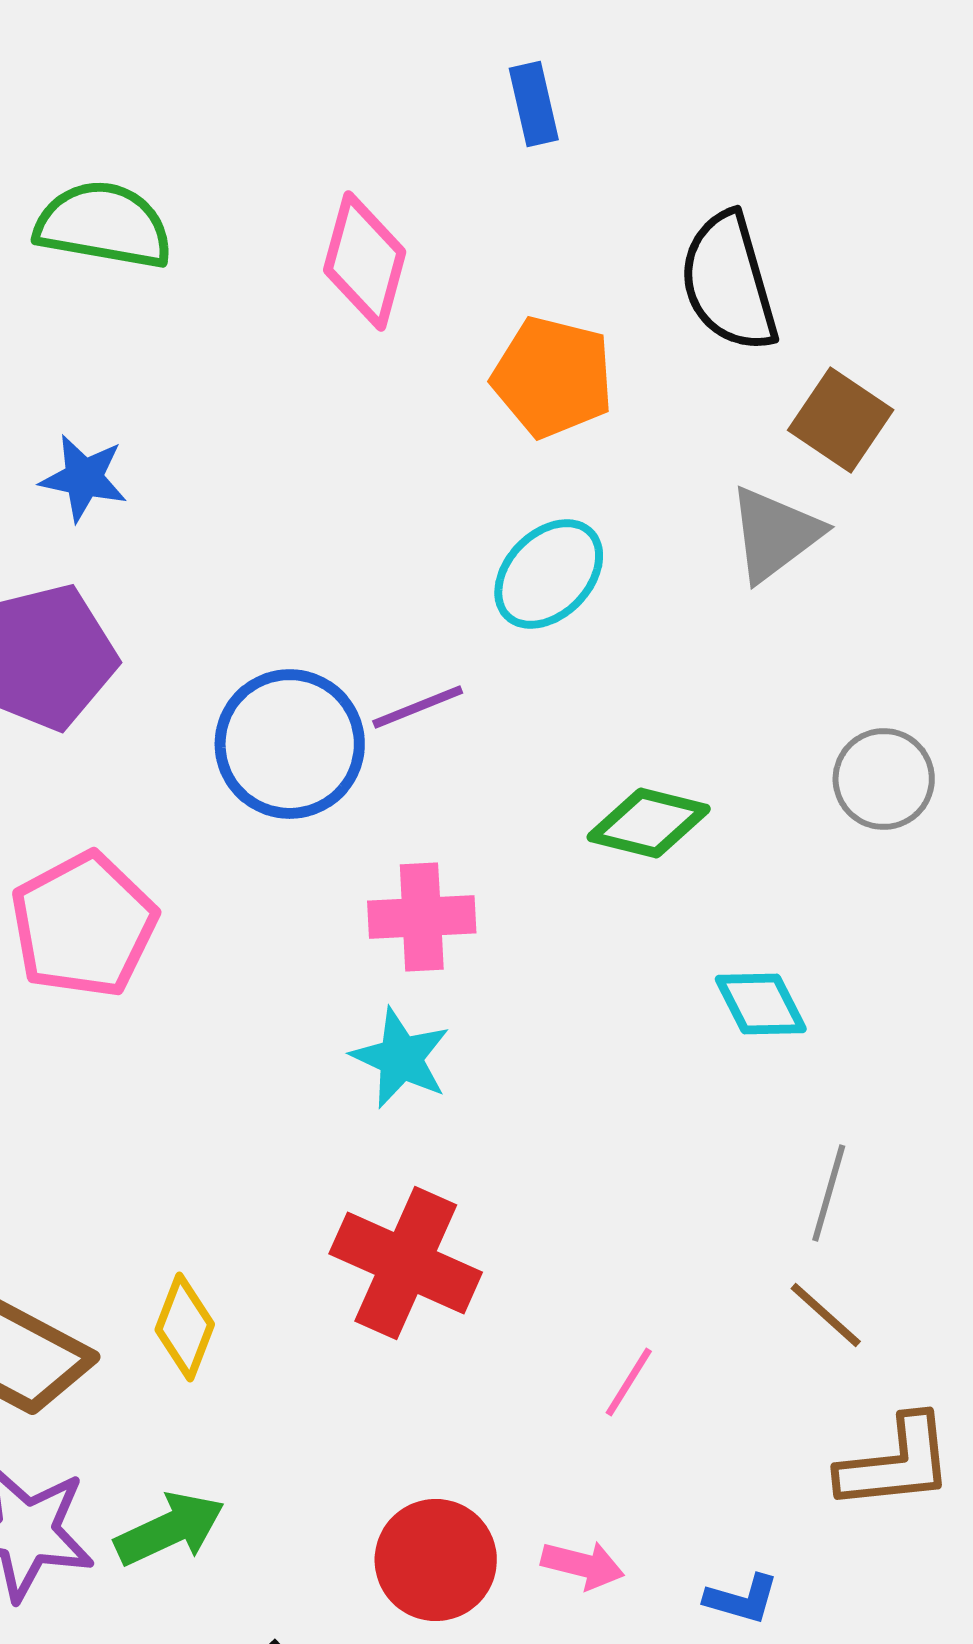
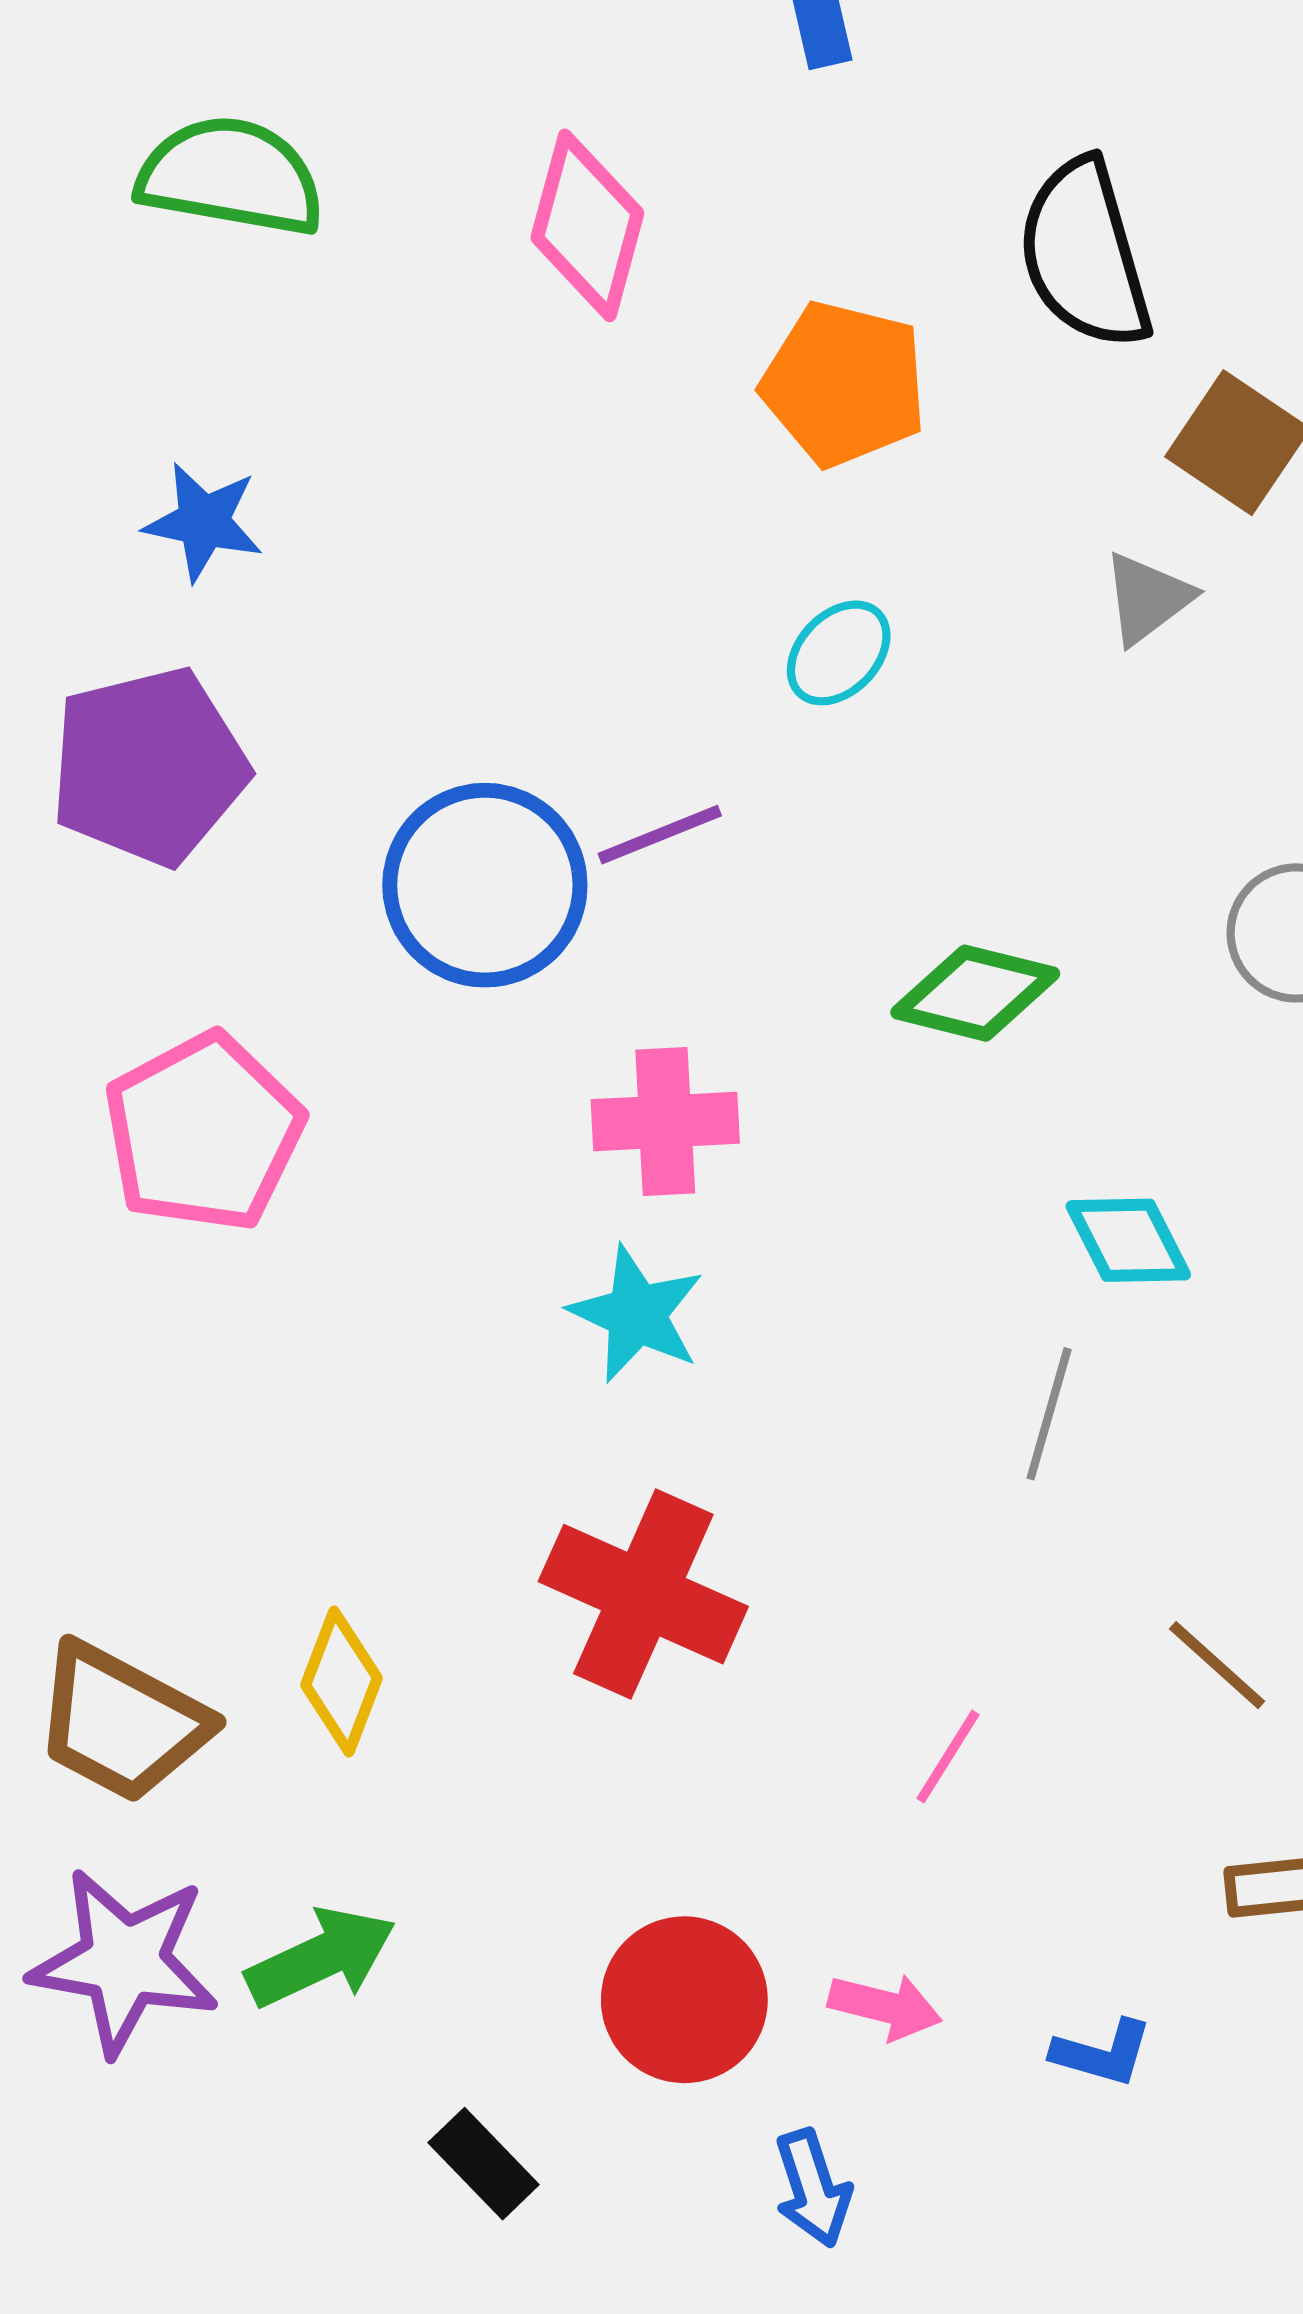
gray triangle: (775, 534) -> (1147, 598), size x0.7
cyan ellipse: (549, 574) -> (839, 653), size x0.7
gray line: (829, 1193) -> (1049, 1414), moved

